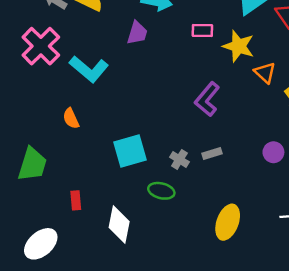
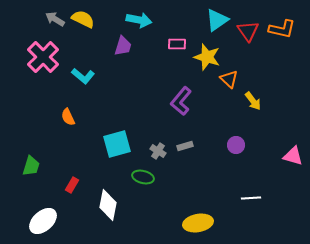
cyan L-shape: (89, 69) -> (83, 76), size x0.7
green trapezoid: (32, 164) -> (31, 166), moved, size x0.7
red rectangle: (76, 200) -> (72, 185), turned 35
yellow ellipse: (228, 222) -> (198, 223), moved, turned 60

